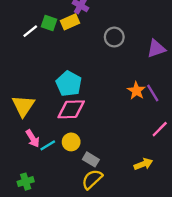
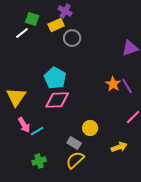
green square: (49, 23) -> (32, 19), moved
gray circle: (114, 37) -> (72, 38), moved
yellow circle: (71, 142) -> (90, 128), moved
green cross: (26, 182) -> (39, 161), moved

